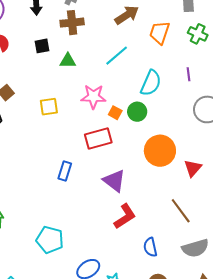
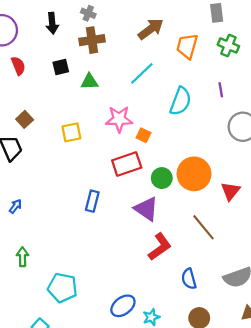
green circle: (137, 112) -> (162, 178), moved
brown line: (181, 211) -> (204, 227), moved
cyan pentagon: (50, 240) -> (62, 288), moved

